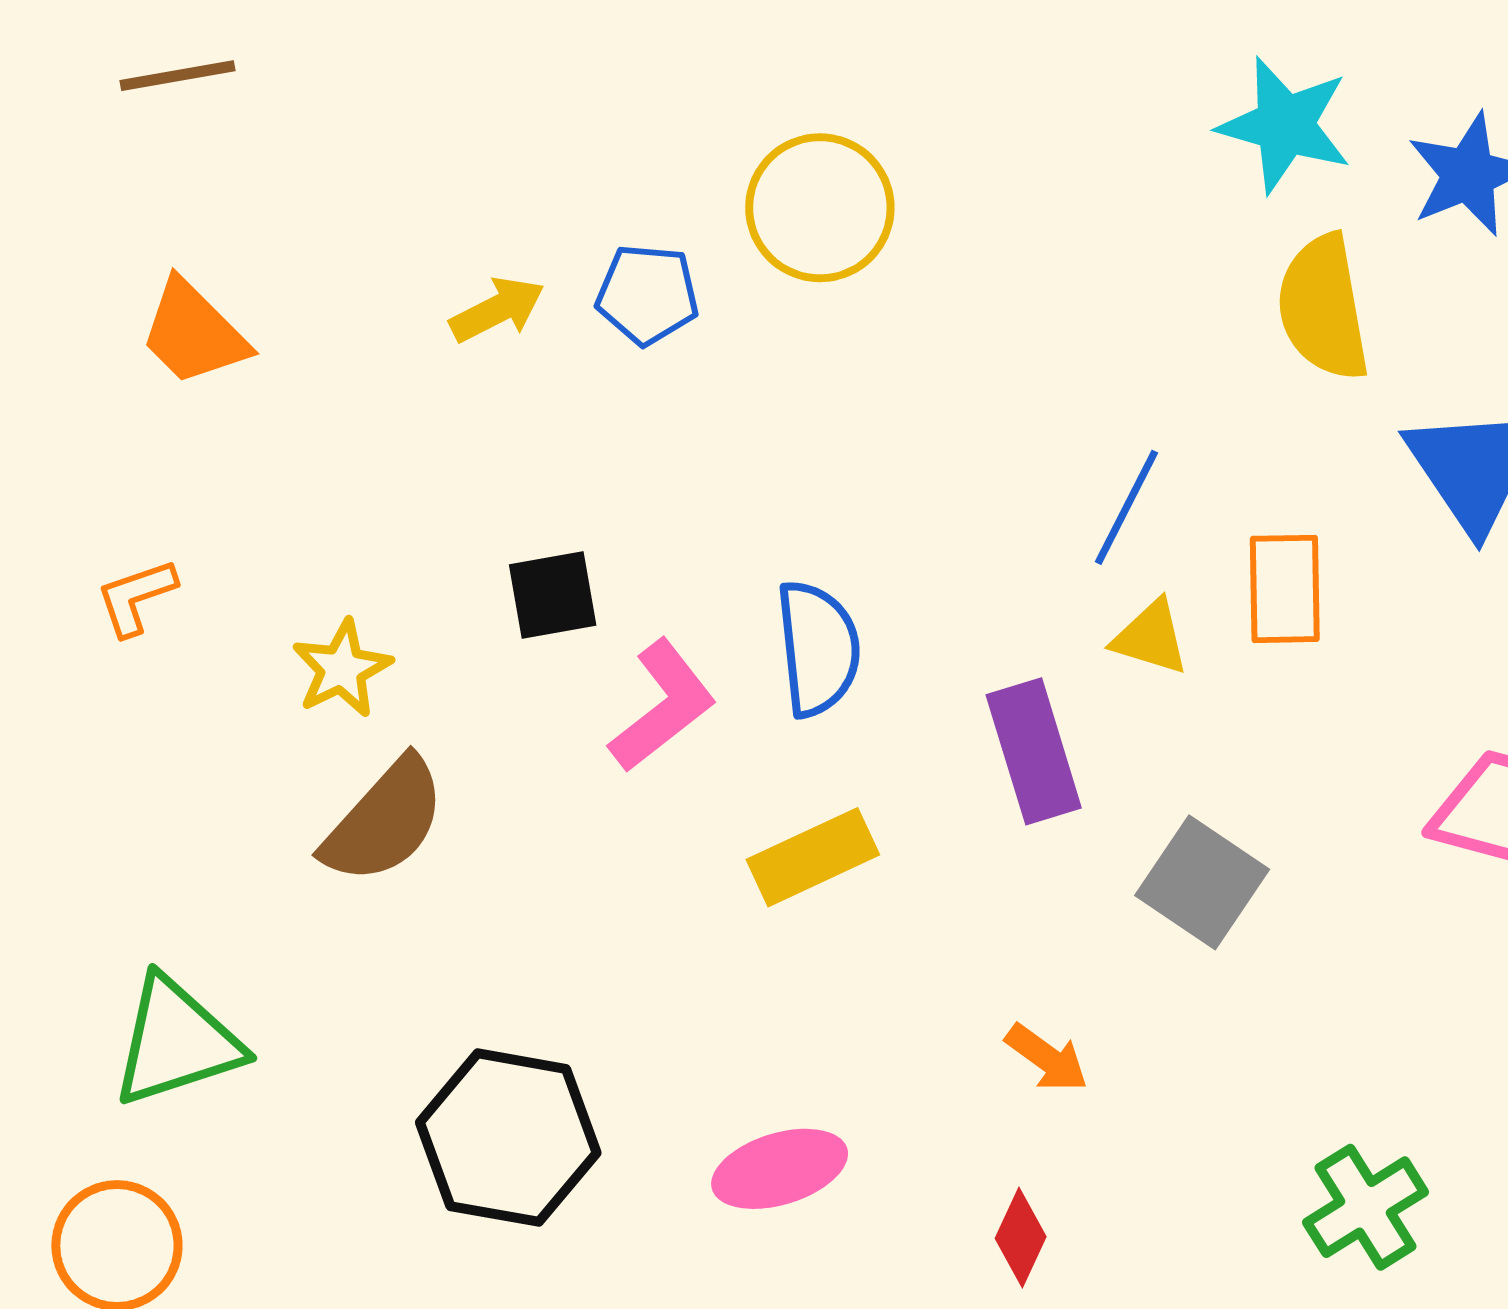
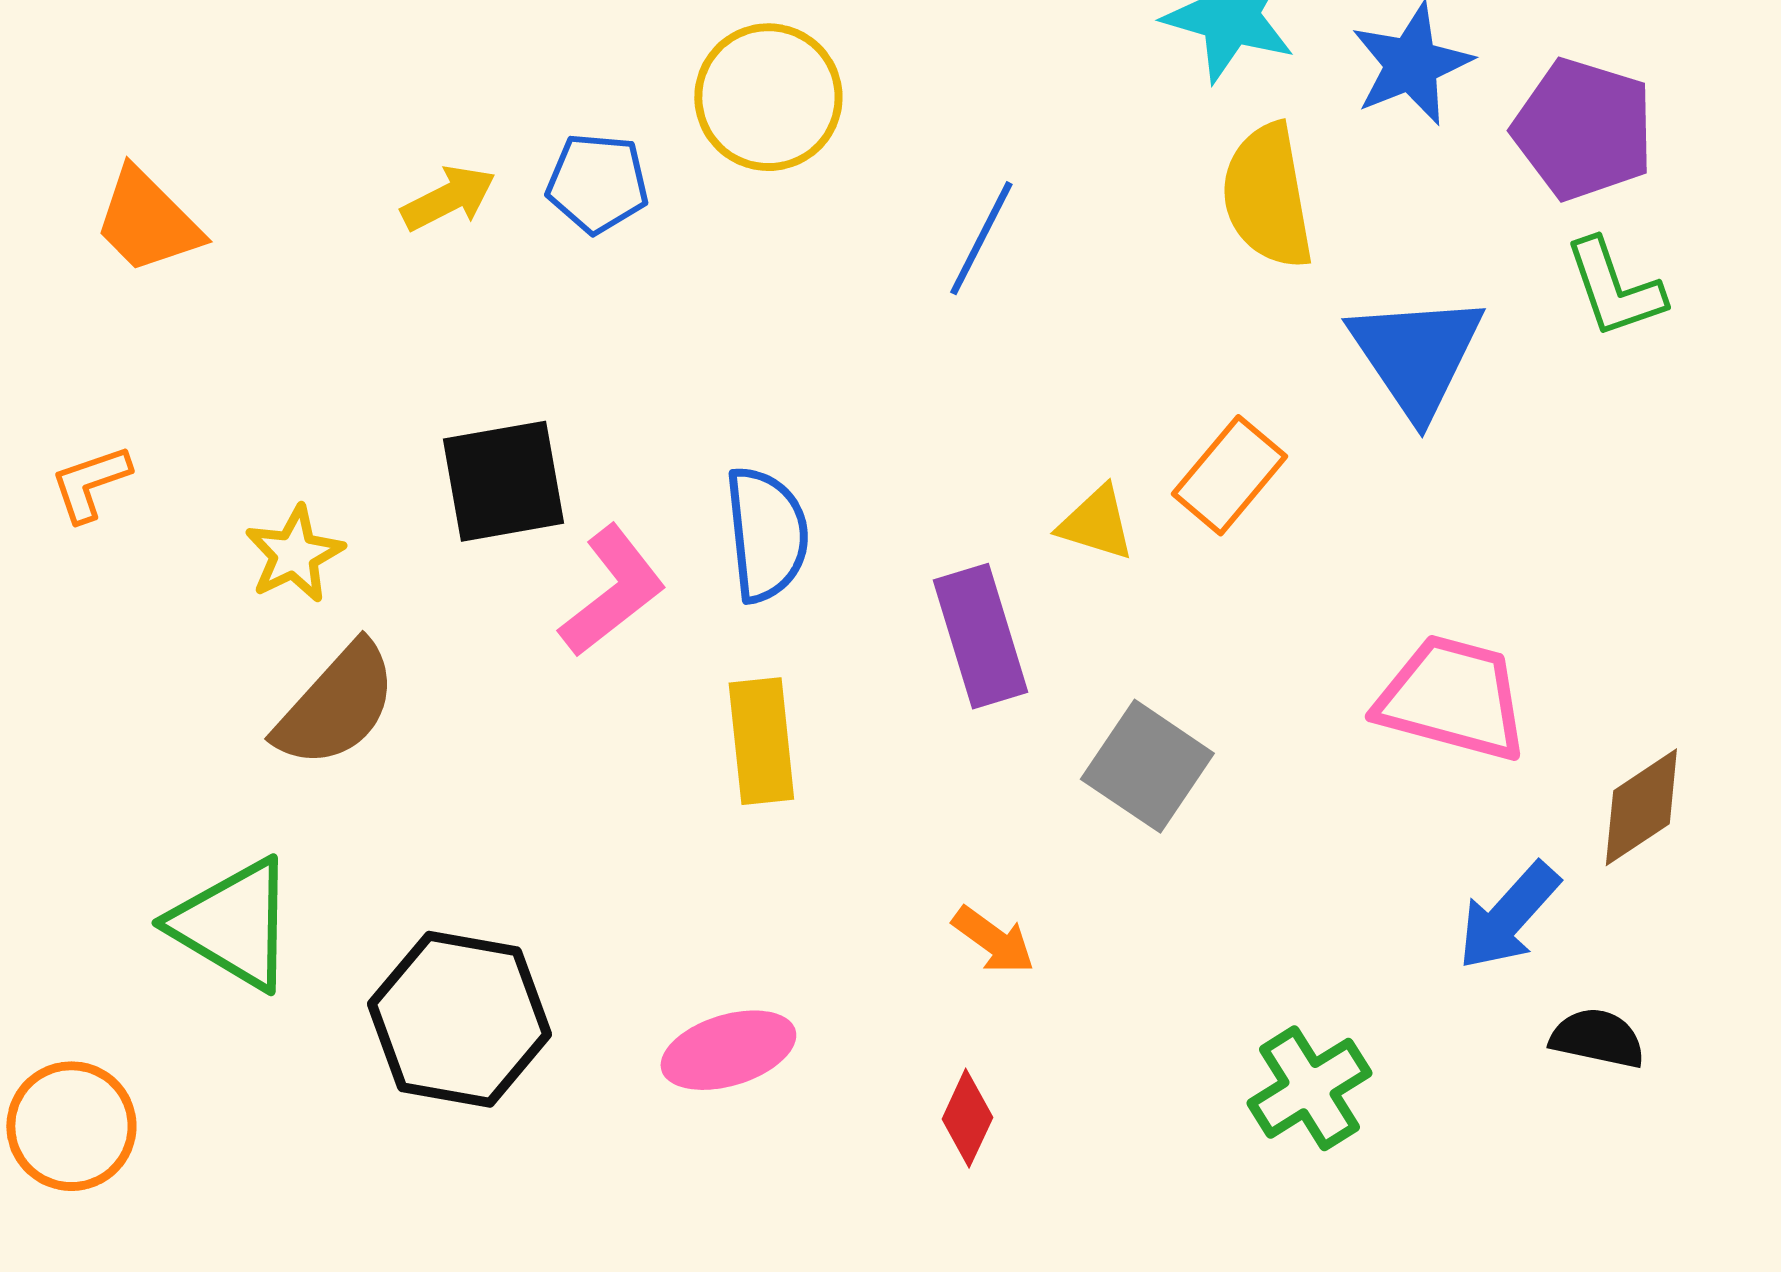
blue line: (1126, 507) -> (981, 238), moved
orange rectangle: (1285, 589) -> (1229, 475), turned 41
black square: (553, 595) -> (503, 481), size x1.4
yellow rectangle: (813, 857) -> (761, 741), turned -71
green triangle: (176, 1042) -> (233, 924), moved, turned 49

